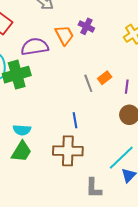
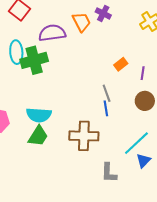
gray line: (88, 83) -> (107, 93), moved
blue line: (75, 120) -> (106, 108), moved
cyan semicircle: (22, 130) -> (39, 115), size x1.4

